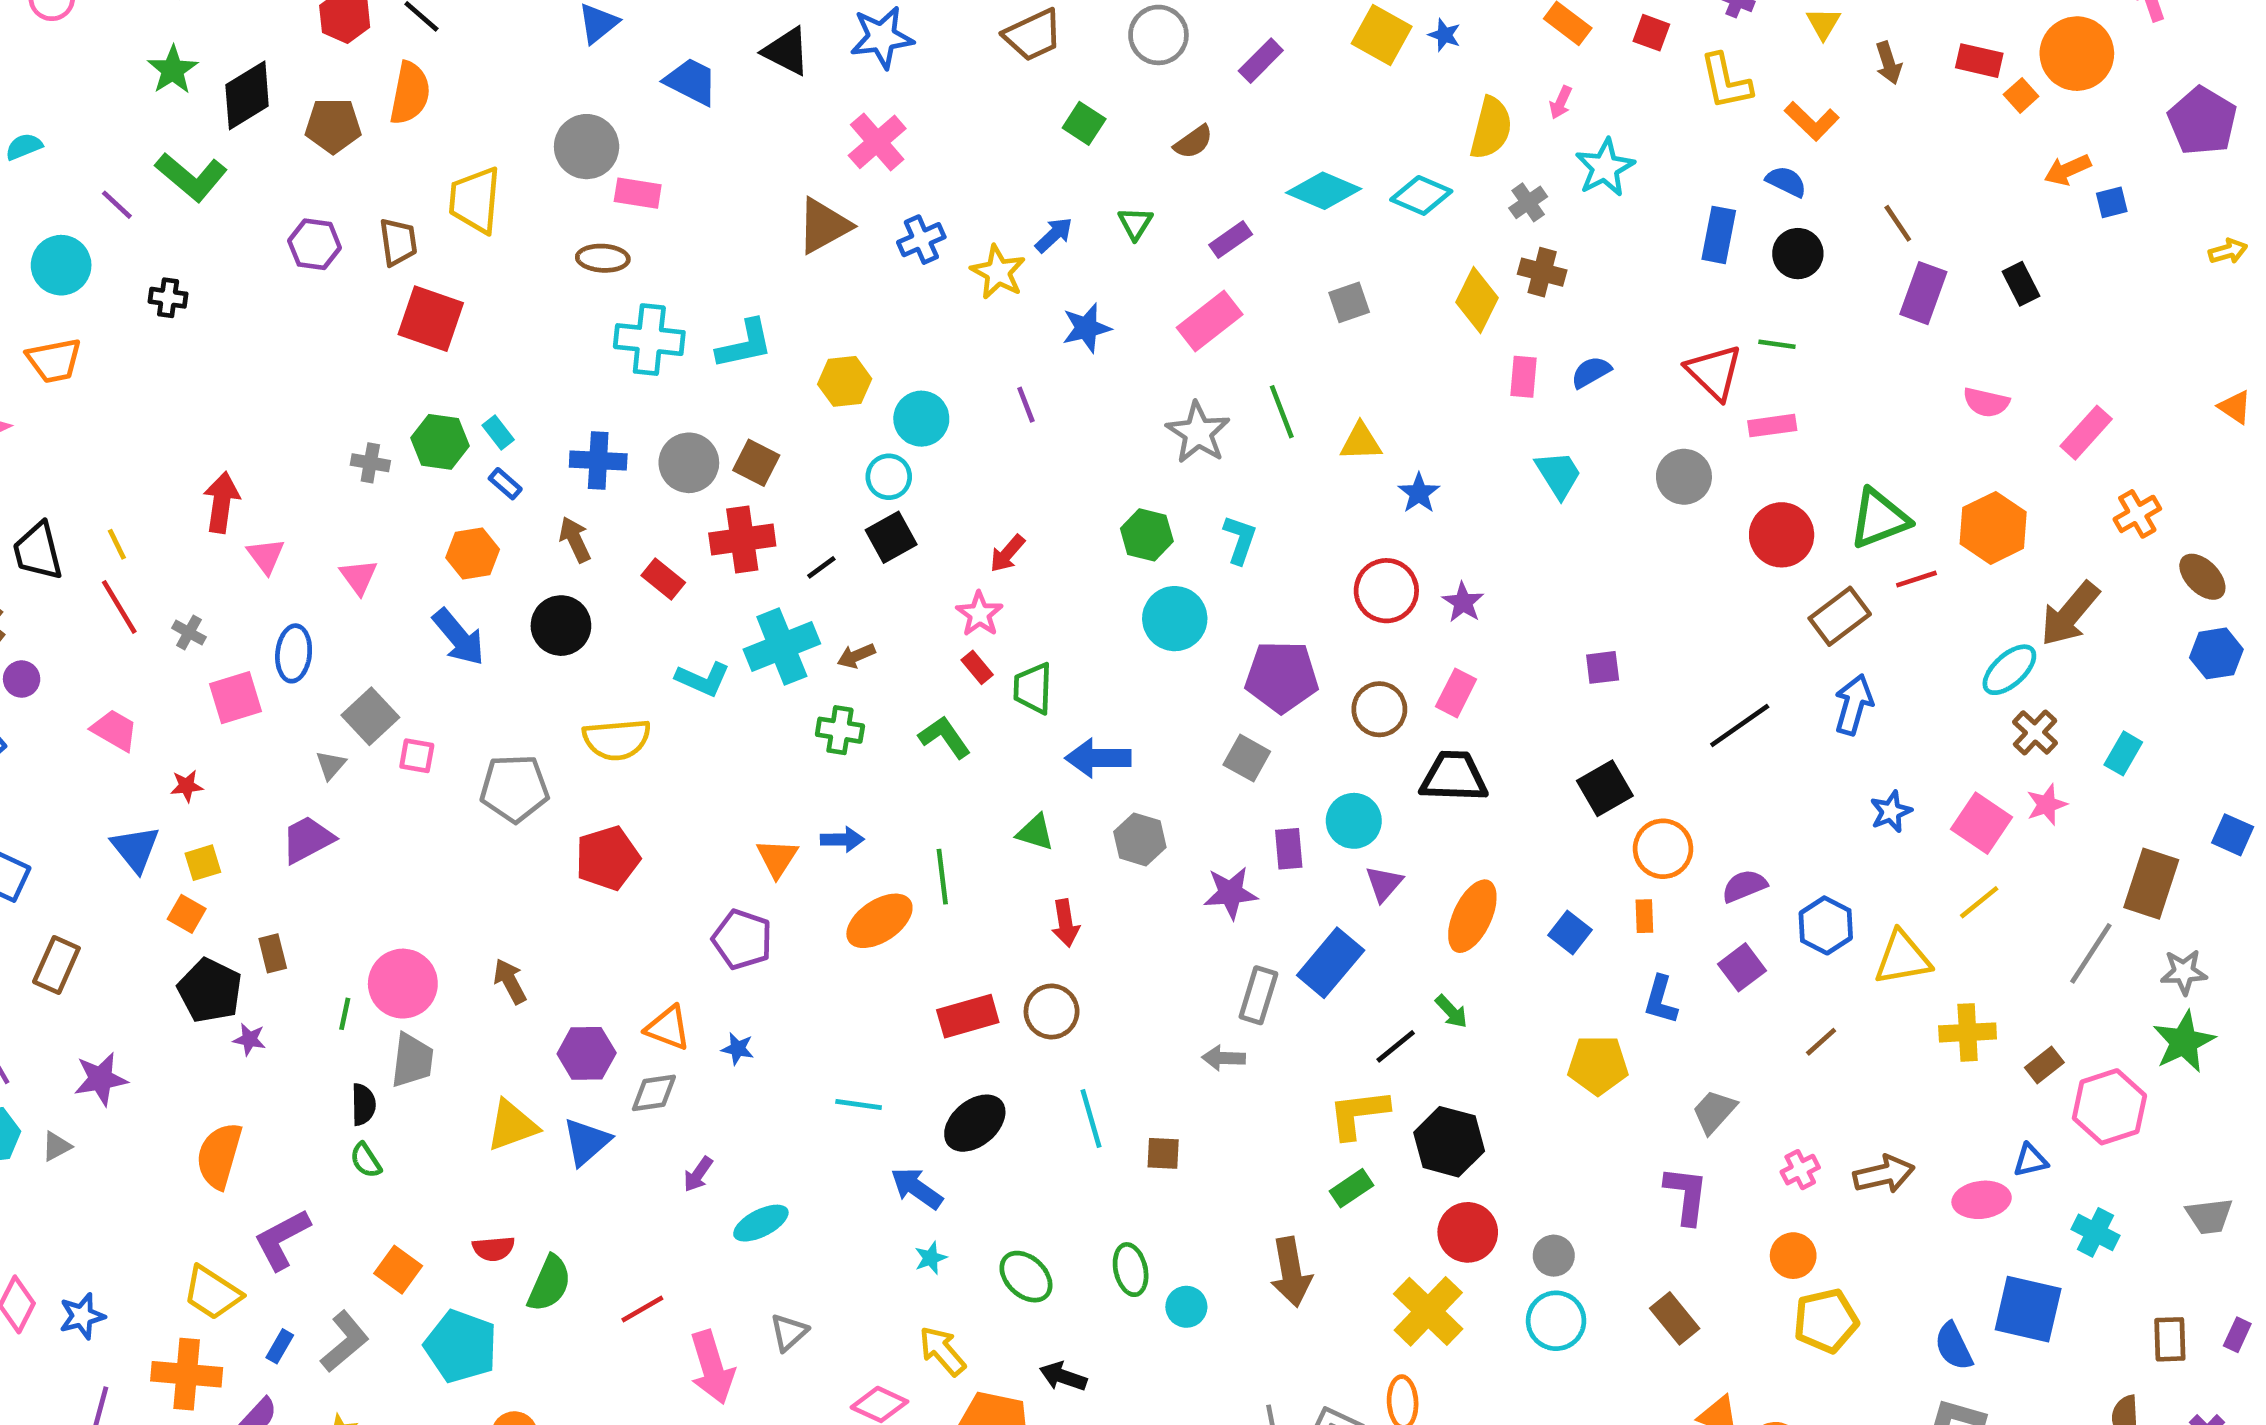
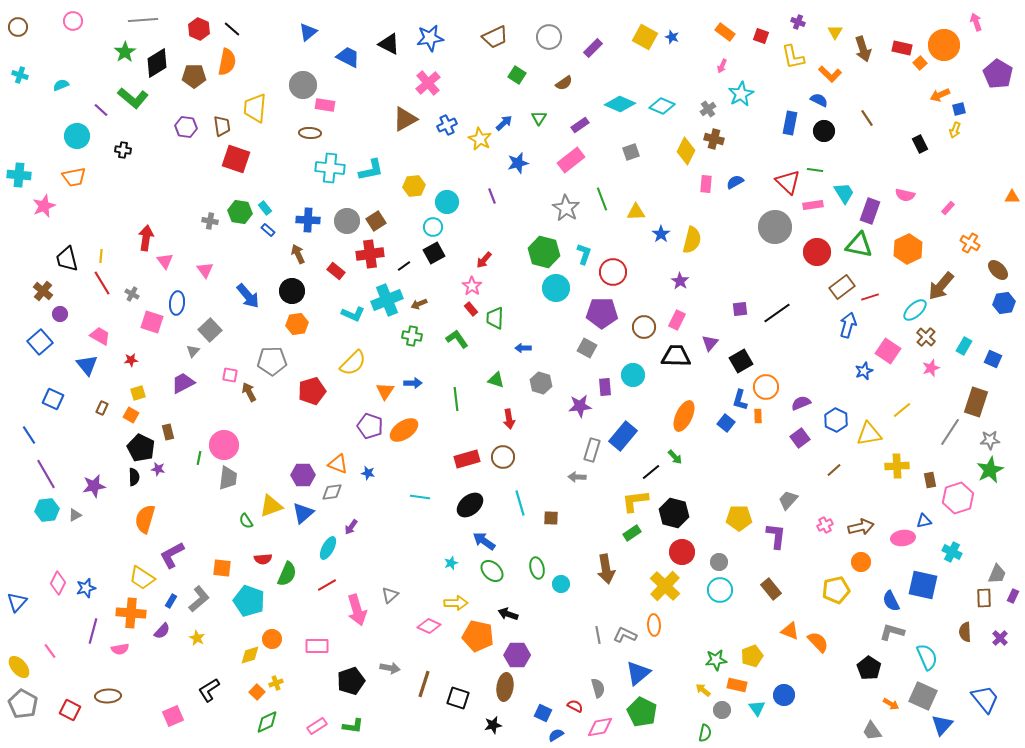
brown arrow: (1889, 63) -> (863, 49), size x1.4
yellow semicircle: (1491, 128) -> (692, 240), moved
yellow arrow: (2228, 251) -> (955, 130), moved, turned 126
purple rectangle: (1923, 293) -> (870, 211), moved
orange triangle: (2235, 407) -> (1012, 197), turned -35
pink rectangle: (2086, 433) -> (948, 208), size x0.6
brown square: (756, 463) -> (376, 221), turned 30
cyan trapezoid: (1558, 474) -> (844, 193), moved
gray circle: (1684, 477) -> (775, 227), size x1.4
orange cross: (2137, 514) -> (970, 243), turned -30
green triangle: (1879, 519) -> (859, 245), turned 32
green hexagon: (1147, 535) -> (544, 252), size x1.4
yellow line: (117, 544) -> (101, 256), turned 32
orange hexagon: (473, 553) -> (297, 324), moved
red line: (1916, 579) -> (870, 297), moved
red circle: (1386, 591) -> (613, 272), moved
pink square: (235, 698) -> (152, 322), turned 35
black line: (1740, 726) -> (777, 313), moved
yellow semicircle: (617, 739) -> (353, 363), moved, turned -40
pink square: (417, 756) -> (230, 375), moved
blue arrow: (1098, 758) -> (523, 348), size x0.6
pink square: (1982, 823) -> (888, 351), moved
blue square: (2233, 835) -> (993, 359), moved
blue triangle: (135, 849) -> (87, 365), moved
purple triangle: (1384, 884) -> (710, 343), moved
orange ellipse: (879, 921) -> (404, 430), moved
brown rectangle: (56, 965) -> (102, 408), moved, size x0.6
brown arrow: (510, 981) -> (249, 392), moved
blue L-shape: (1661, 1000) -> (740, 400), moved
yellow pentagon: (1598, 1065) -> (739, 518), moved
brown rectangle: (2044, 1065) -> (930, 480), turned -63
black semicircle: (363, 1104) -> (134, 477), moved
green semicircle: (366, 1160) -> (246, 521), moved
blue arrow: (917, 1188) -> (484, 541), moved
gray trapezoid: (2209, 1216) -> (997, 574), moved, turned -60
cyan ellipse: (761, 1223) -> (328, 548), moved, turned -35
orange circle: (1793, 1256) -> (861, 562), moved
orange square: (398, 1270) -> (222, 568), turned -30
yellow arrow: (942, 1351) -> (456, 603), turned 130

